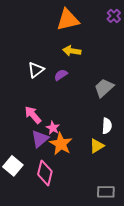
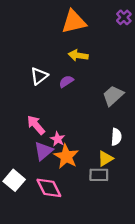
pink diamond: (45, 173) -> (49, 188), turned -40
gray rectangle: (106, 192) -> (99, 175), moved

